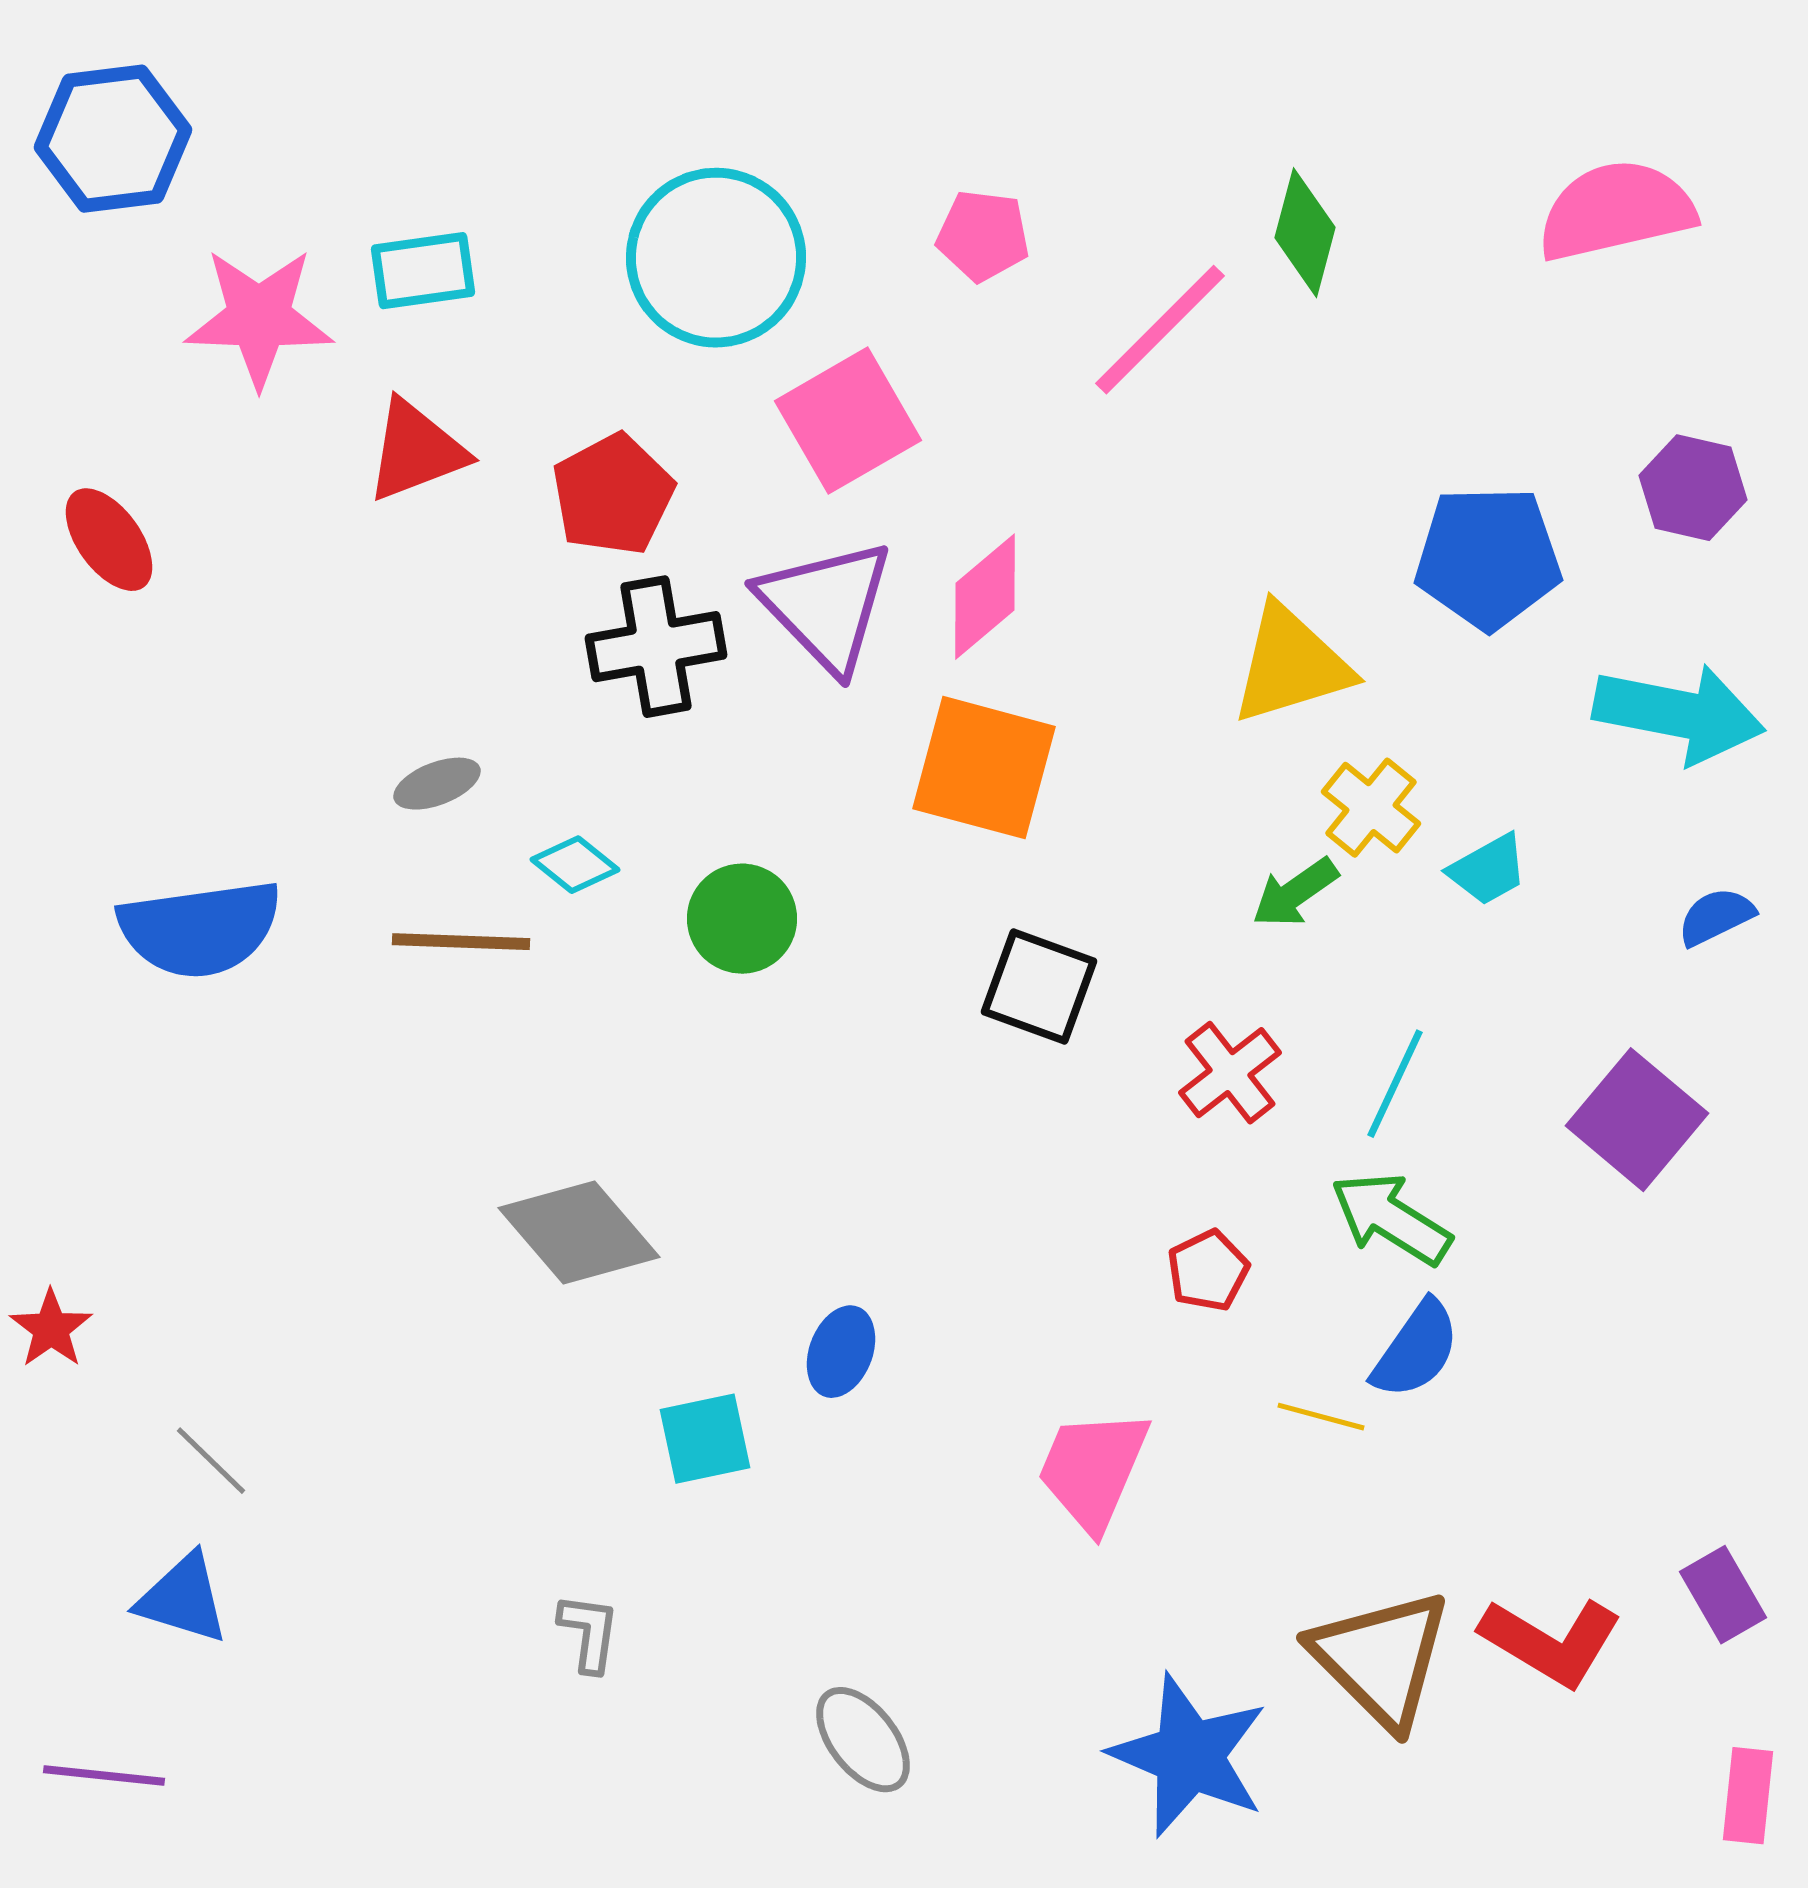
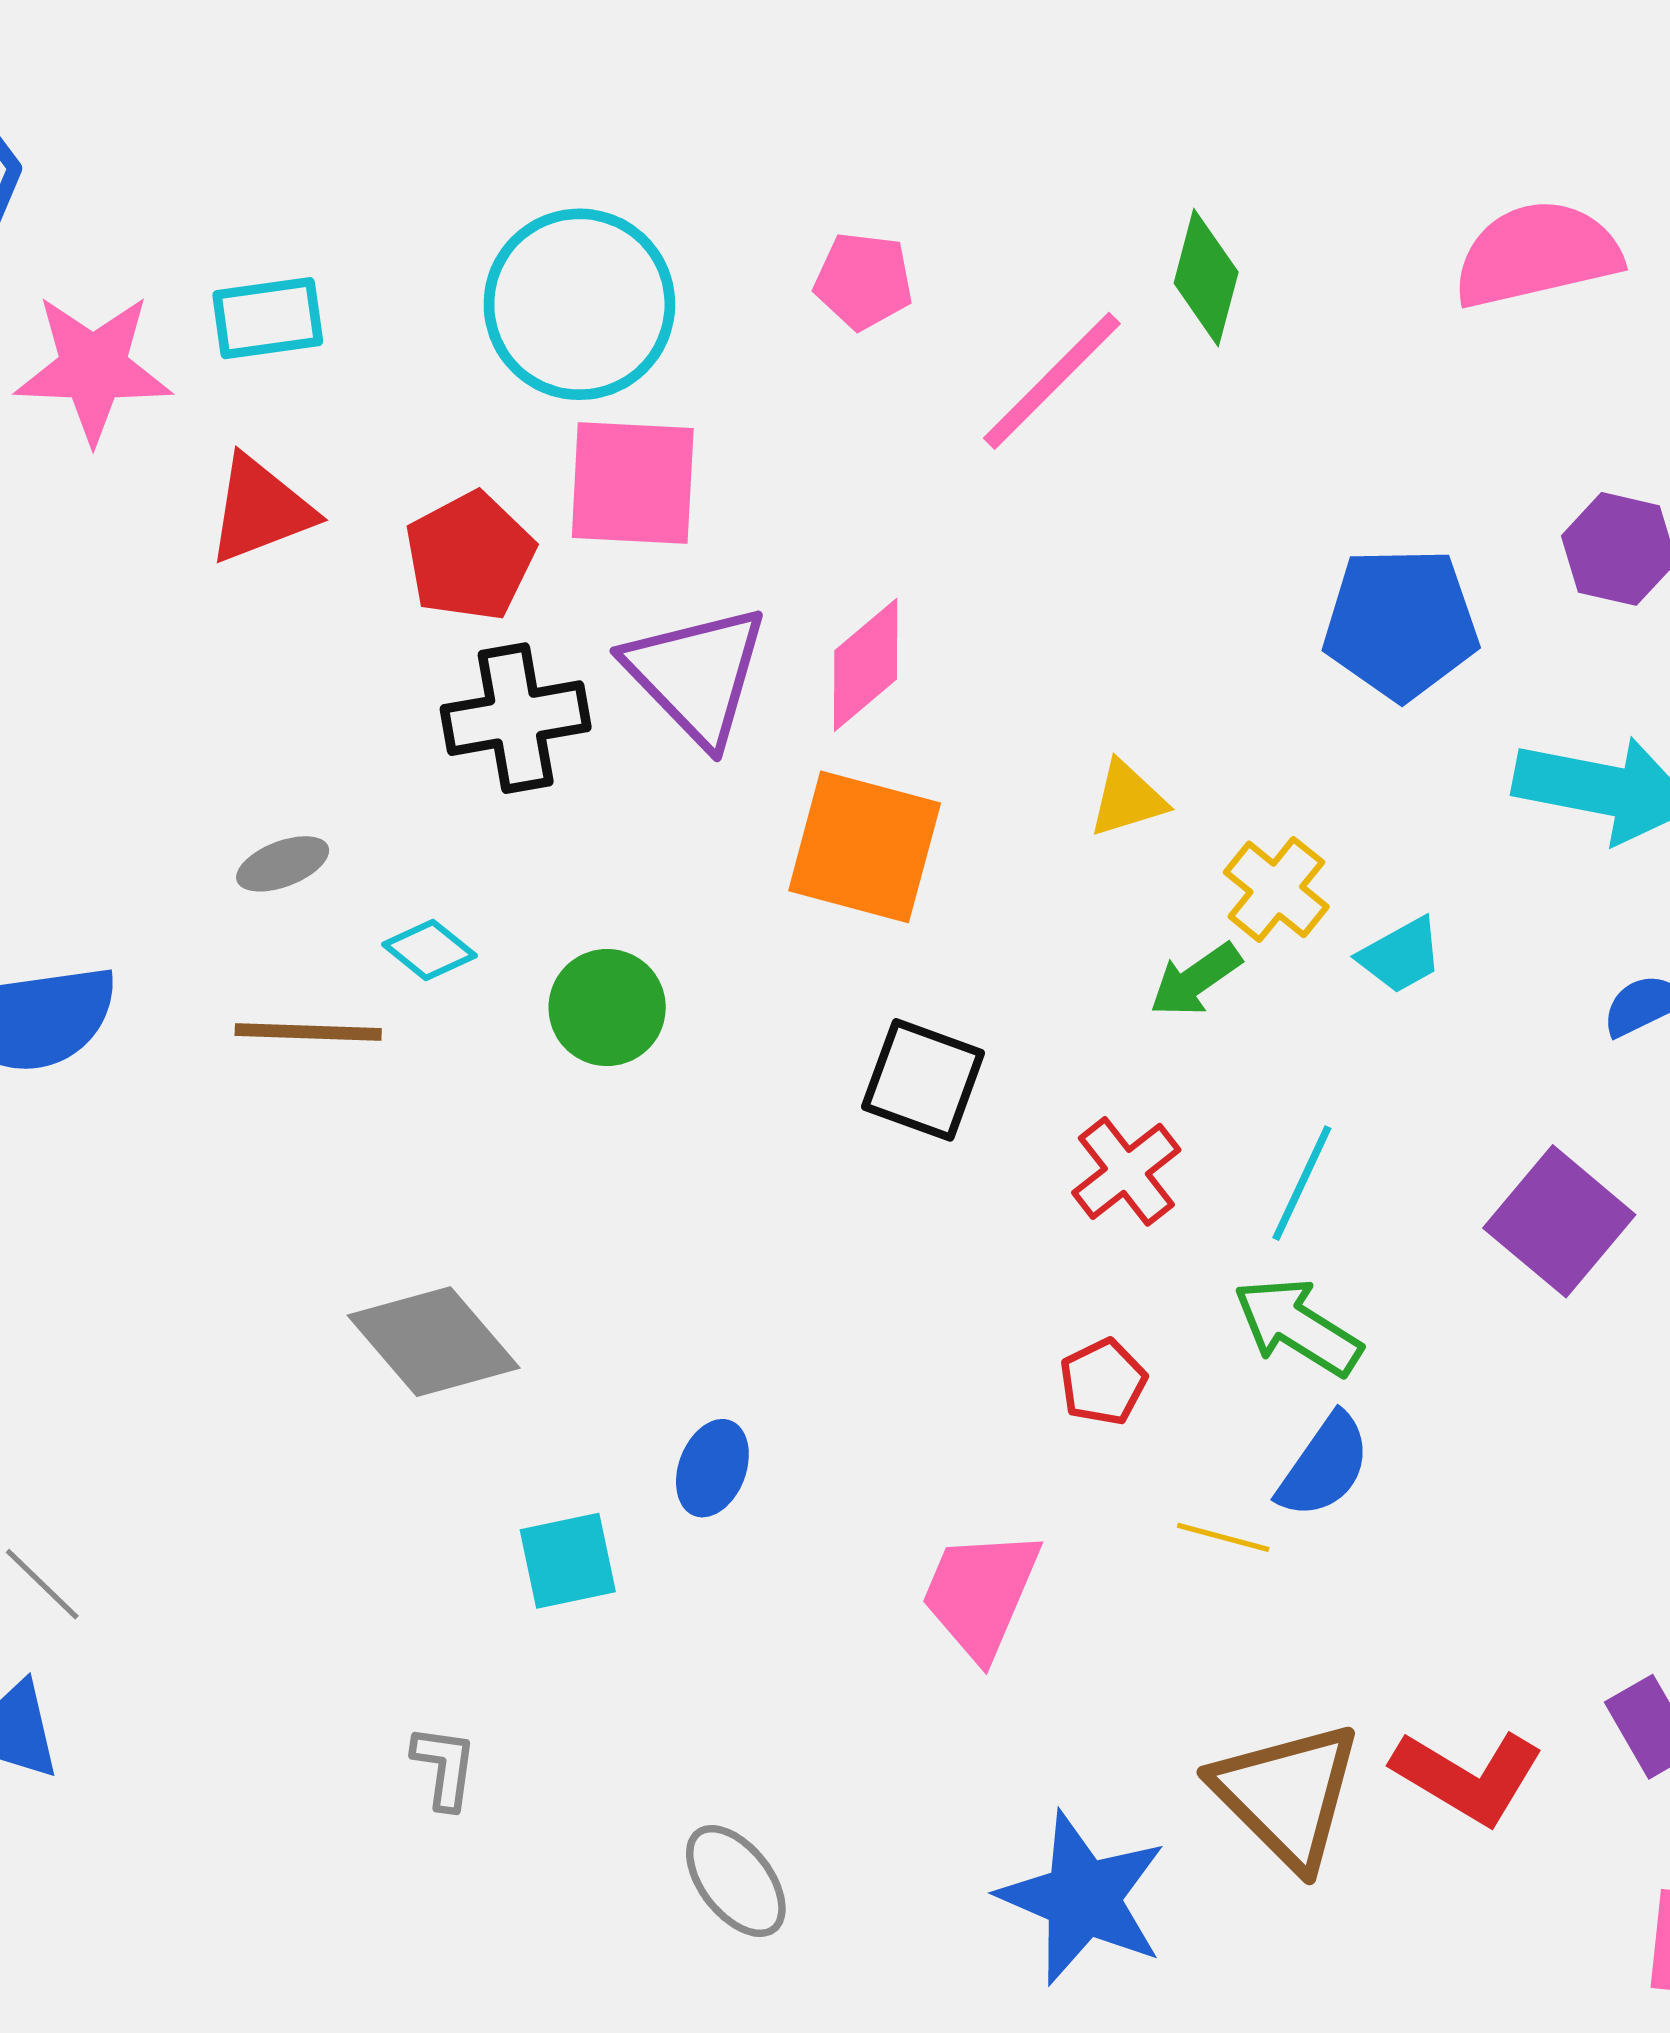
pink square: (848, 421) -> (633, 483), moved, turned 33
yellow triangle: (1291, 665) -> (1127, 799), moved, size x0.6

